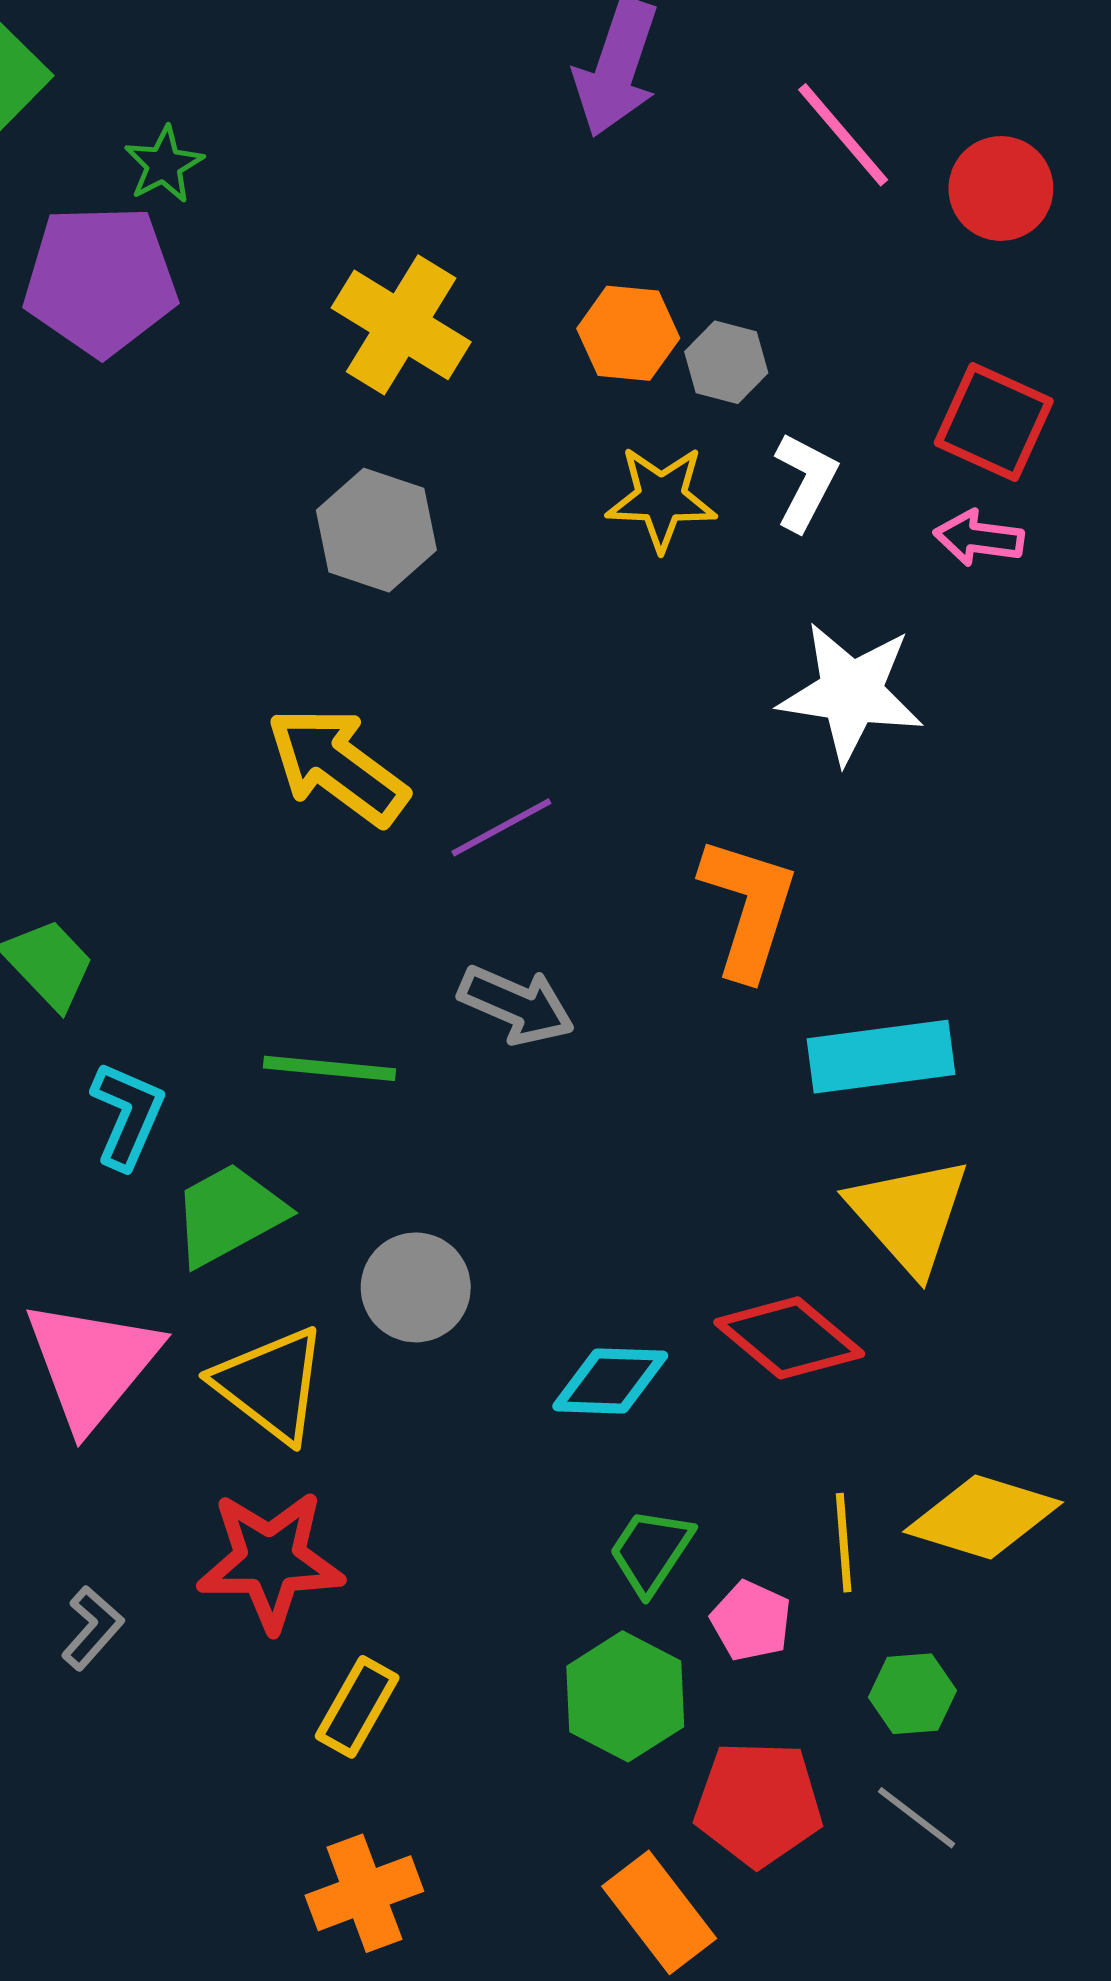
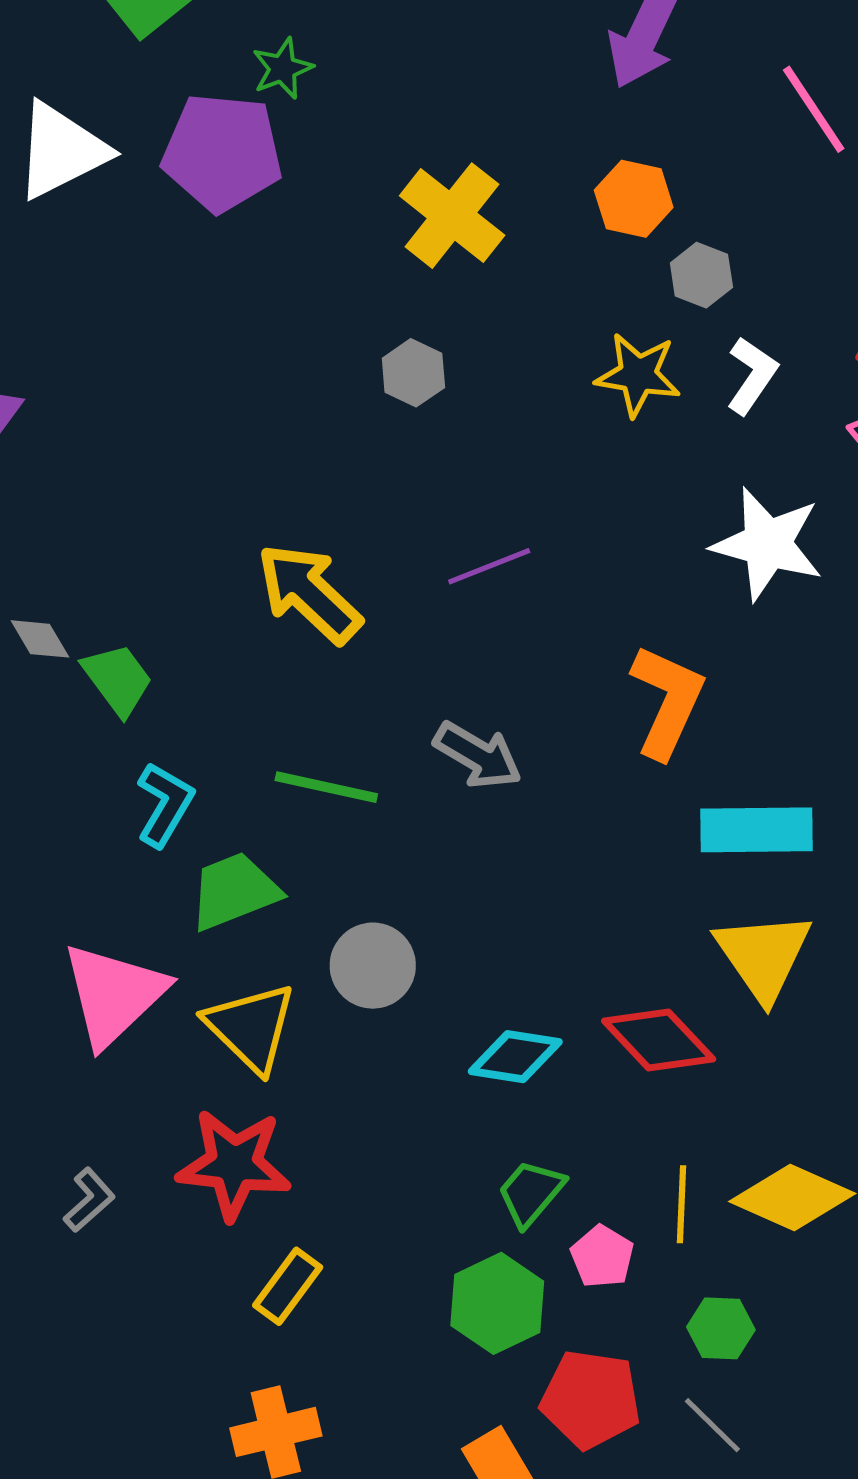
orange hexagon: (628, 333) -> (634, 199), moved
gray hexagon: (376, 530) -> (413, 373), size x0.7
yellow arrow: (337, 766) -> (309, 593), moved
purple line: (501, 827) -> (489, 566), moved

